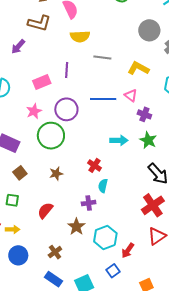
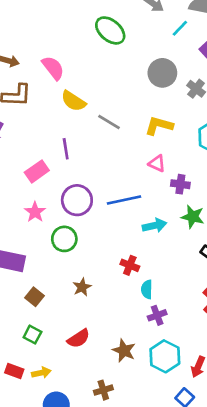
yellow semicircle: (80, 36) -> (73, 101), turned 48
gray line: (102, 58) -> (109, 122), turned 36
blue line: (103, 99) -> (124, 200), moved
green circle: (51, 136) -> (64, 239), size x0.7
green square: (12, 200) -> (32, 335), turned 32
purple cross: (89, 203) -> (157, 315), moved
red semicircle: (45, 210) -> (79, 338), turned -150
brown cross: (55, 252) -> (103, 390), turned 32

